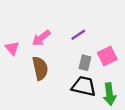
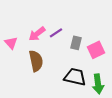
purple line: (78, 35) -> (56, 33), moved
gray rectangle: (85, 63) -> (76, 43), moved

